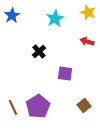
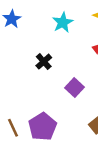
purple square: (65, 73) -> (75, 88), turned 35

